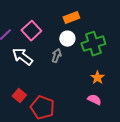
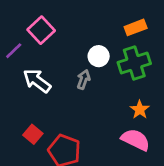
orange rectangle: (71, 18) -> (136, 27), moved
pink square: (31, 31) -> (41, 30), moved
pink semicircle: (94, 100) -> (136, 140), size x1.5

